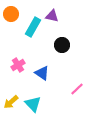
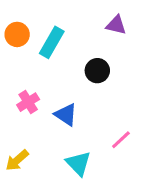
orange circle: (11, 14) -> (17, 34), moved
purple triangle: (52, 16) -> (116, 25), moved
cyan triangle: (33, 104) -> (78, 163), moved

